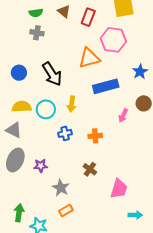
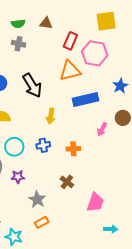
brown triangle: (64, 11) -> (46, 23), turned -32
red rectangle: (88, 17) -> (70, 41), moved
cyan circle: (46, 109) -> (14, 147), moved

